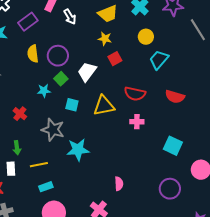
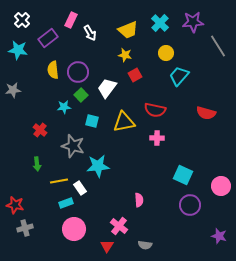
red semicircle: (175, 97) -> (206, 113), moved
cyan square: (173, 146) -> (183, 175), moved
white rectangle: (11, 169) -> (80, 188), moved, turned -32

